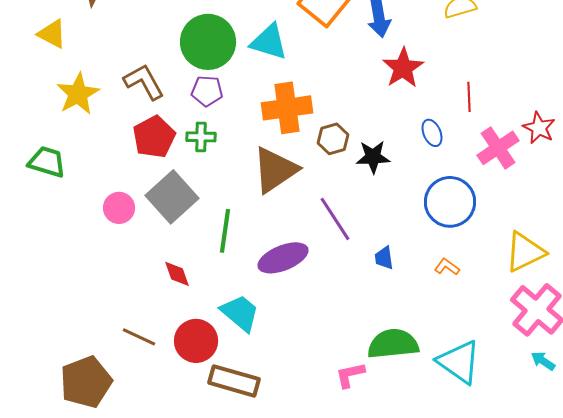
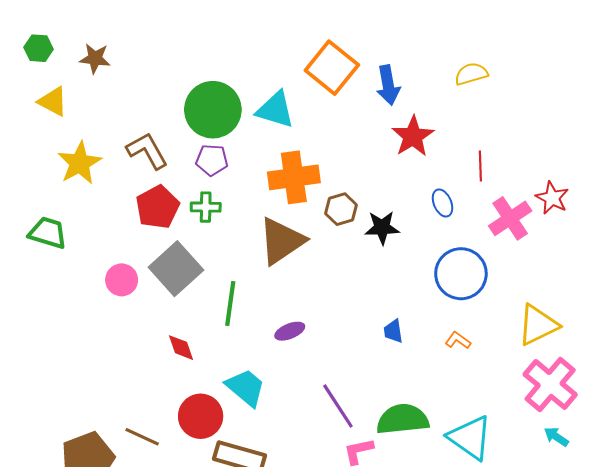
purple line: (335, 219) -> (338, 406), moved
purple ellipse: (283, 258) -> (290, 331), size x0.6
brown line: (139, 337) -> (142, 437), moved

